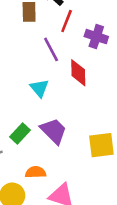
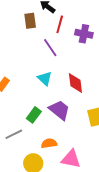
red diamond: (78, 73) -> (75, 83), moved

